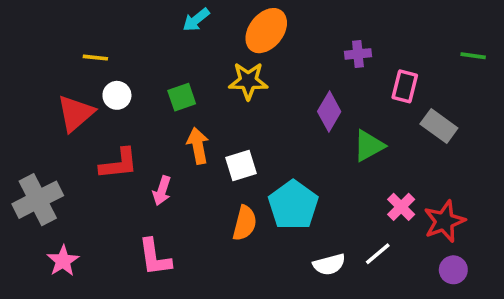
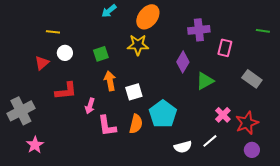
purple cross: (358, 54) -> (199, 30), size x1.5
red triangle: (76, 113) -> (42, 63), size x0.7
gray rectangle: (439, 126) -> (252, 79), moved
pink L-shape: (155, 257) -> (107, 126), moved

